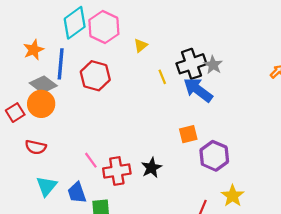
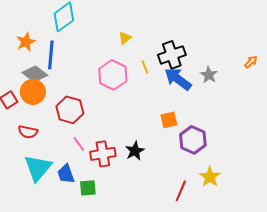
pink hexagon: (104, 27) -> (113, 75), moved
gray star: (213, 65) -> (209, 75), moved
red hexagon: (95, 76) -> (70, 110), moved
cyan triangle: (47, 186) -> (38, 168), size x1.4

